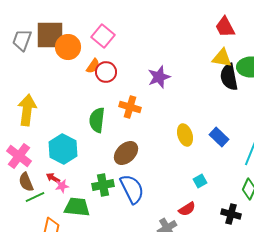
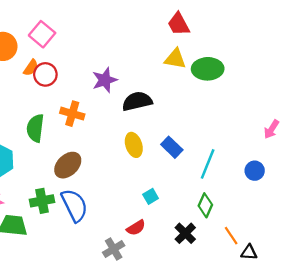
black semicircle: (229, 77) -> (137, 101), moved, turned 88
black cross: (231, 214) -> (185, 233), turned 30

